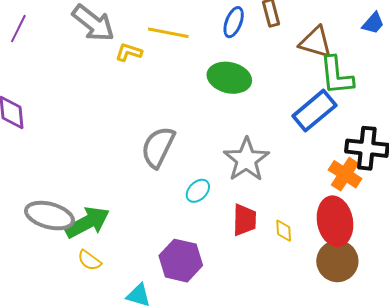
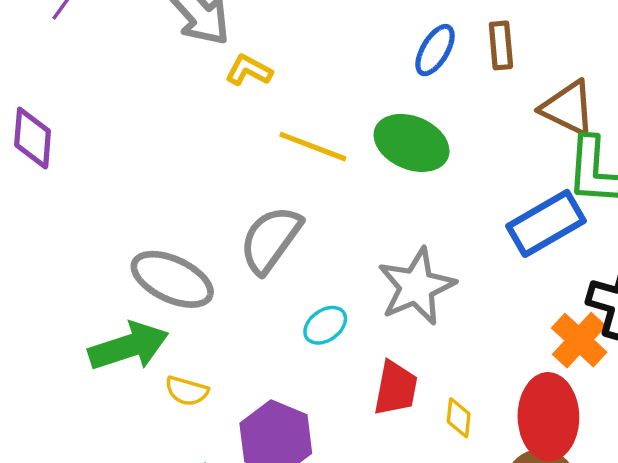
yellow line: (168, 33) -> (313, 147), moved
gray ellipse: (49, 216) -> (172, 279), moved
yellow semicircle: (89, 260) -> (187, 391), moved, turned -30

